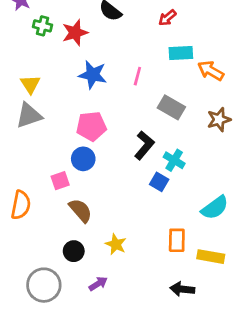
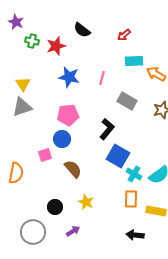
cyan cross: (174, 160) -> (134, 174), moved
blue square: (159, 182) -> (118, 156), size x1.6
brown semicircle: (80, 210) -> (73, 169), moved

